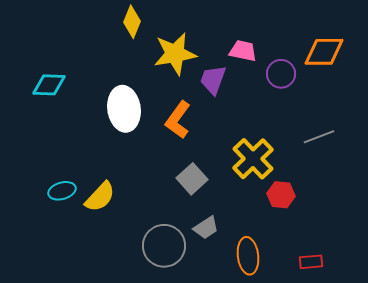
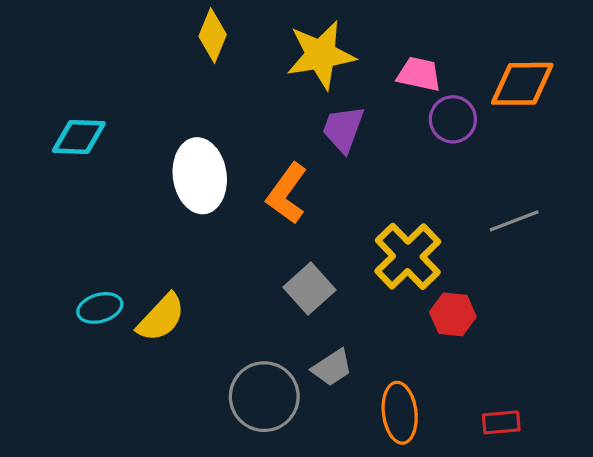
pink trapezoid: (243, 51) -> (419, 74), moved
yellow star: (175, 54) -> (321, 55), moved

